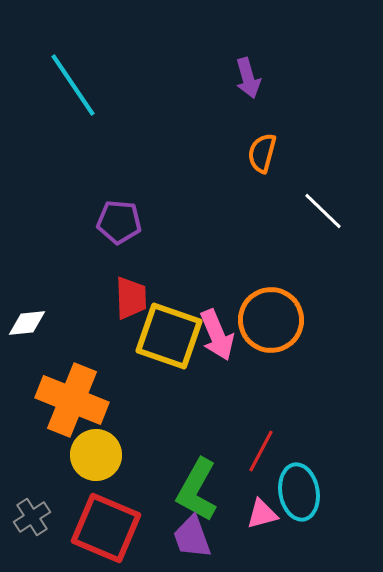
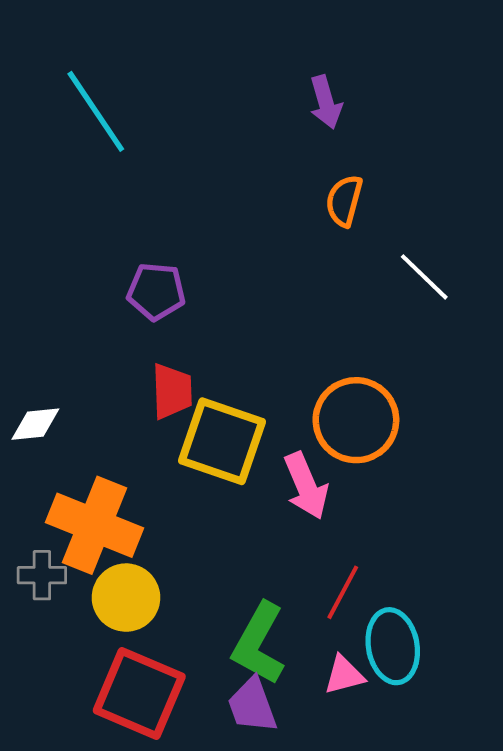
pink arrow: (217, 335) -> (306, 486), moved
gray cross: (32, 517) -> (42, 575), moved, turned 33

